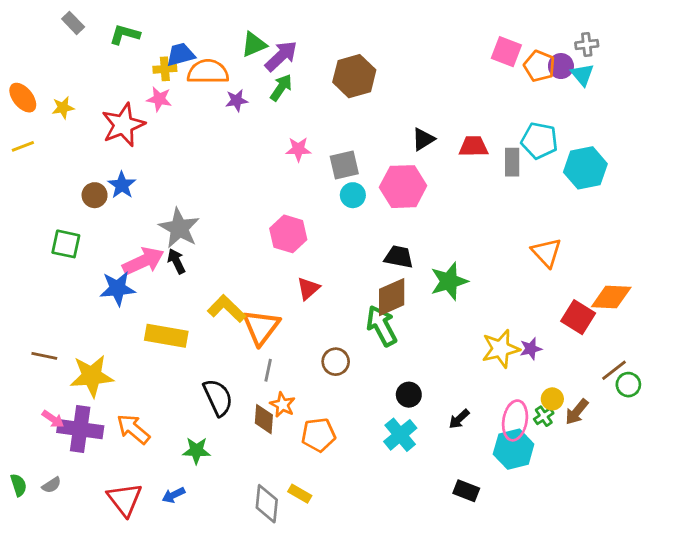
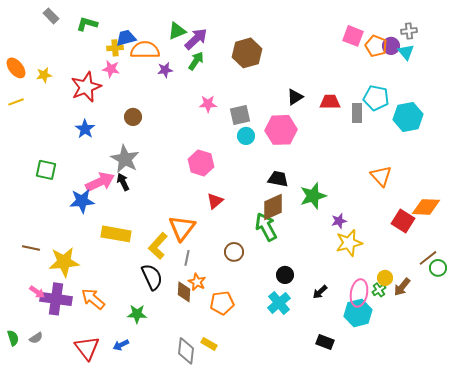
brown circle: (95, 195) -> (133, 117), moved
yellow L-shape: (227, 309) -> (158, 246), moved, turned -92
purple star: (531, 349) -> (339, 221), moved

